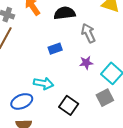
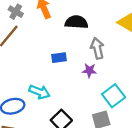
purple star: (86, 63) -> (89, 70), moved

